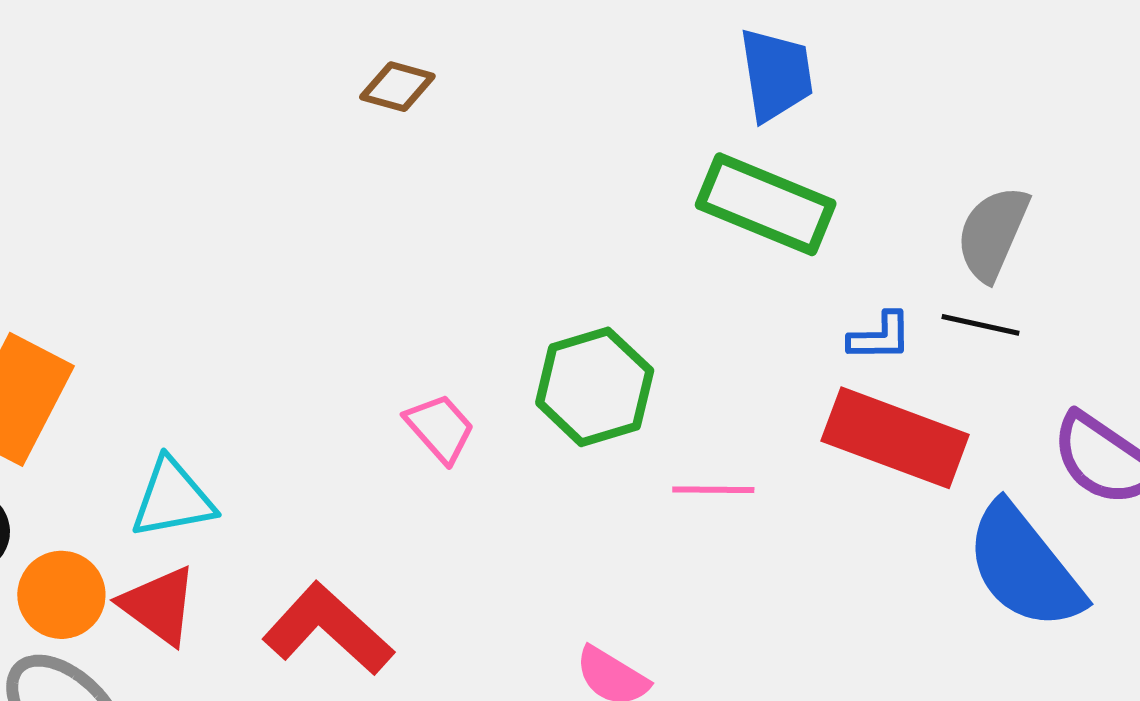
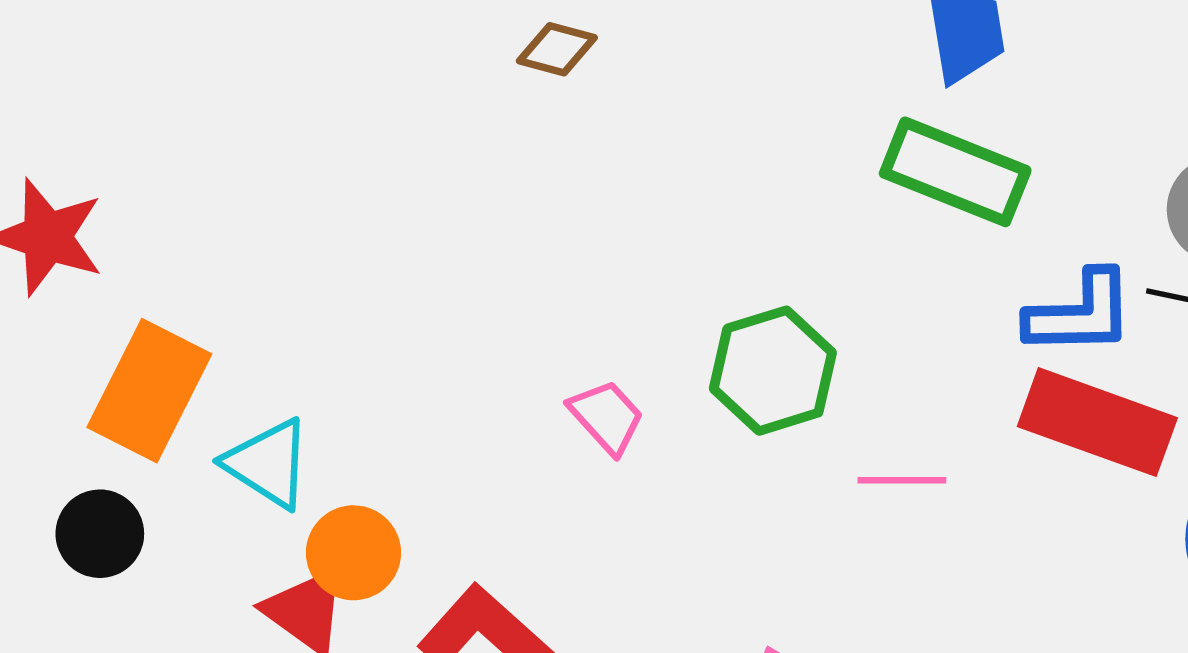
blue L-shape: (880, 337) -> (1080, 313), size x1.6
cyan triangle: (173, 499) -> (268, 463), moved, turned 44
orange circle: (61, 595) -> (353, 553), moved

